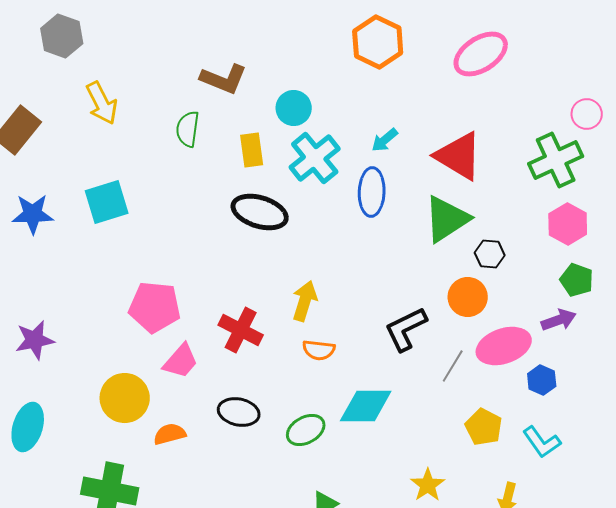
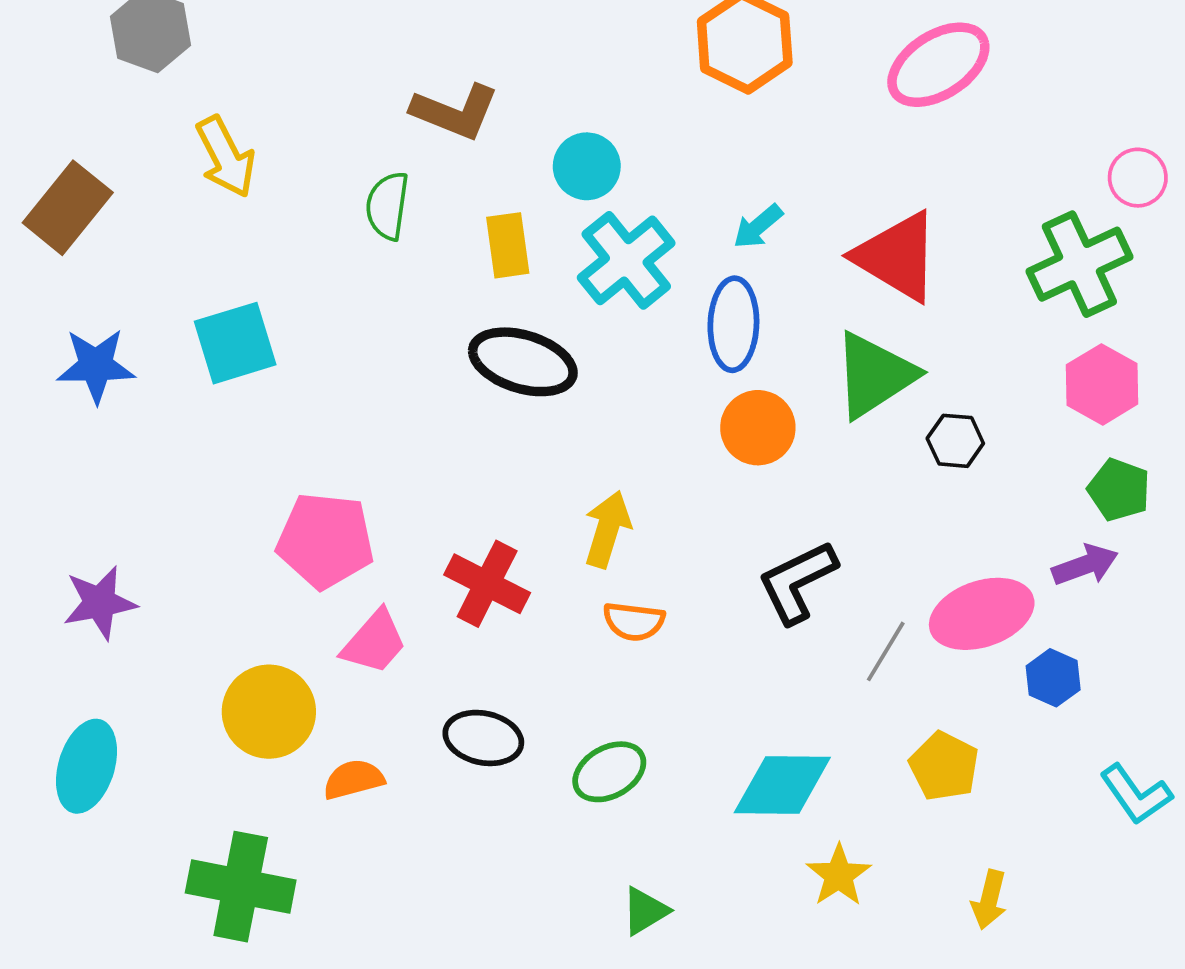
orange circle: (468, 297) -> (758, 428), moved
cyan diamond: (366, 406) -> (782, 785), moved
cyan L-shape: (542, 442) -> (1136, 794), moved

